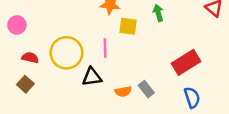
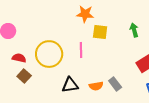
green arrow: (158, 13) -> (134, 30), moved
black triangle: (92, 77) -> (70, 85), moved
brown square: (25, 84) -> (24, 76), moved

